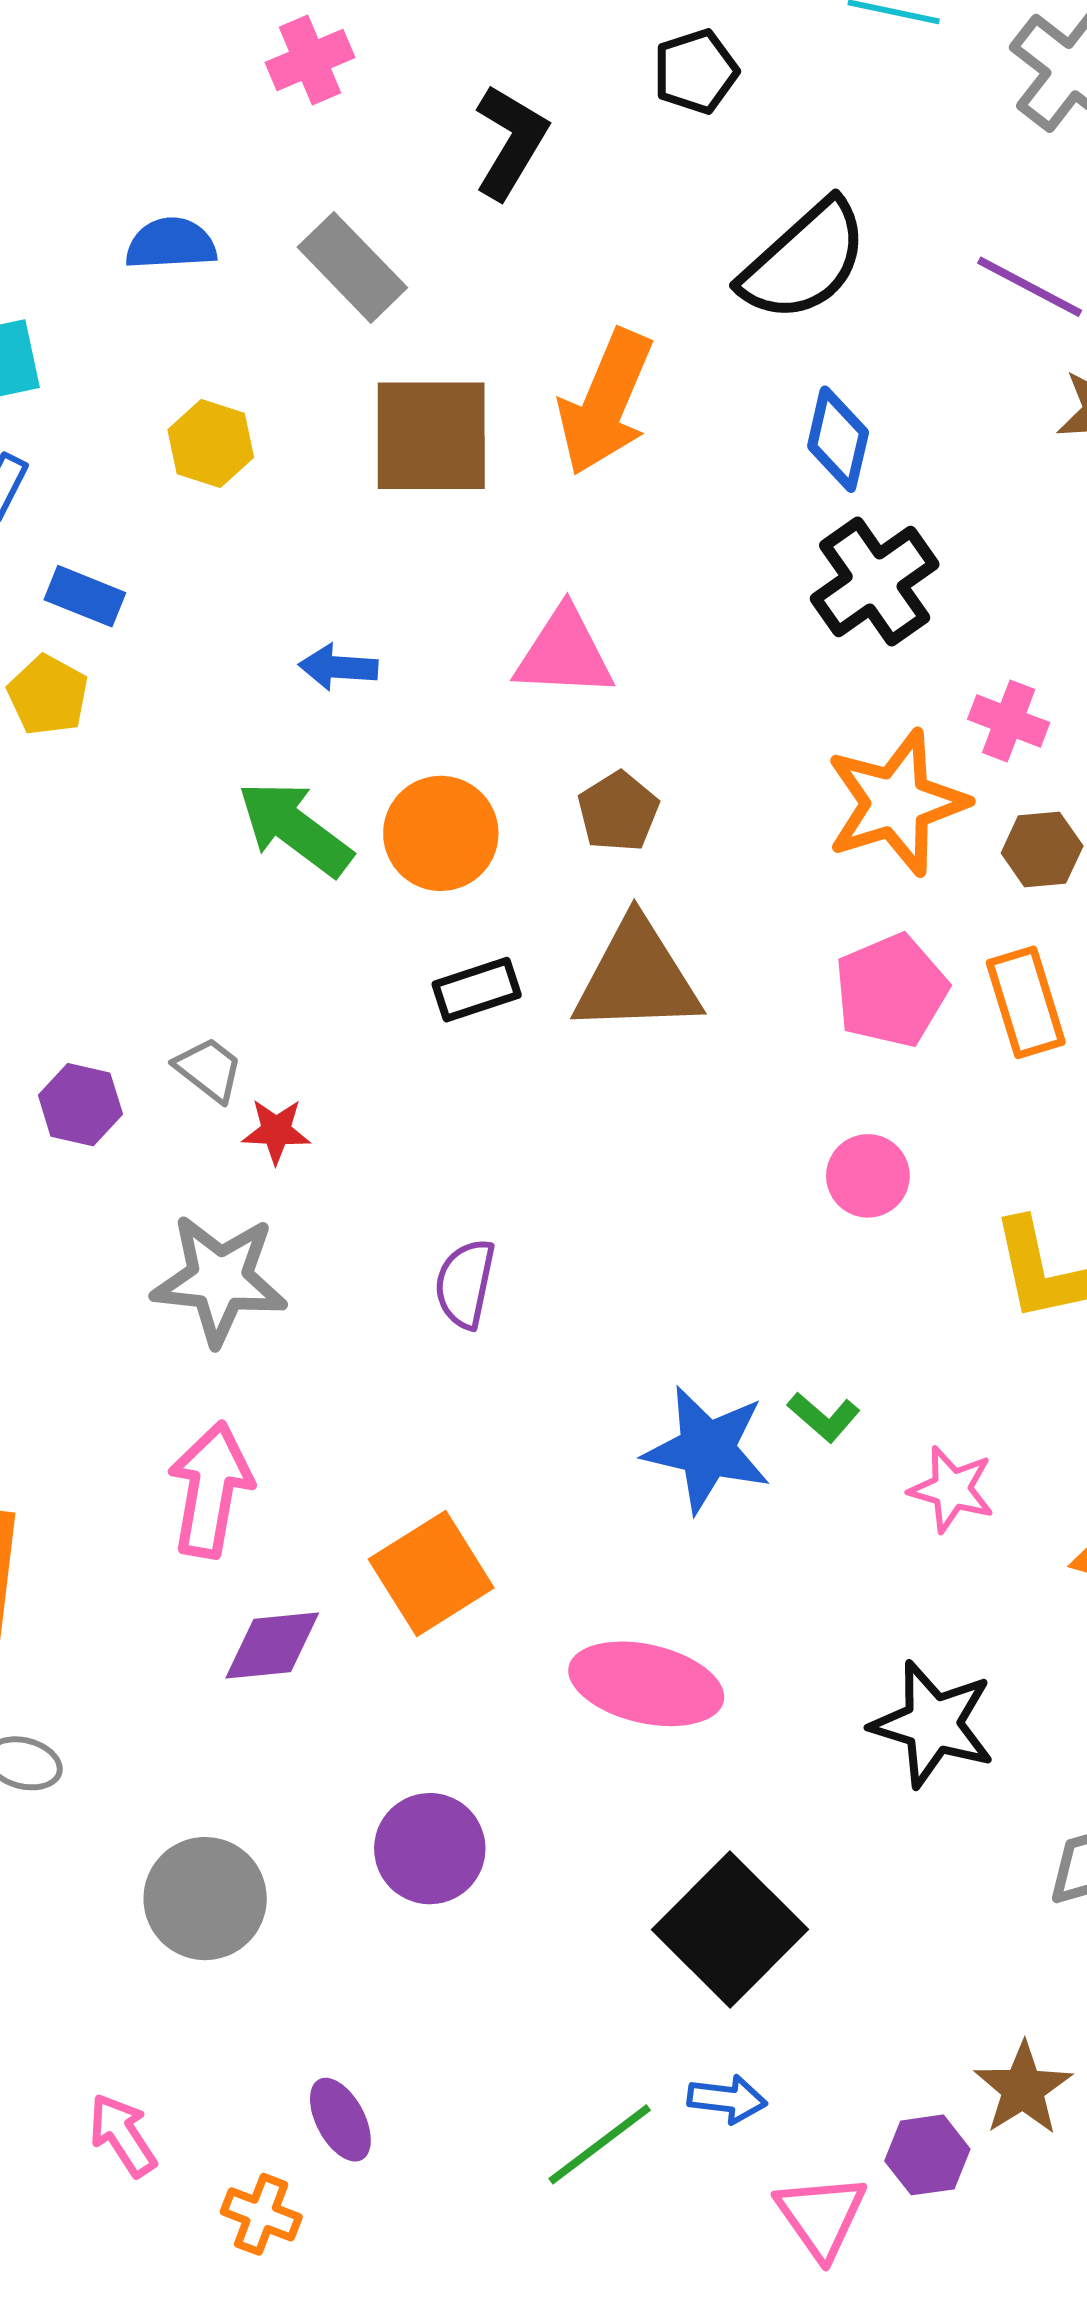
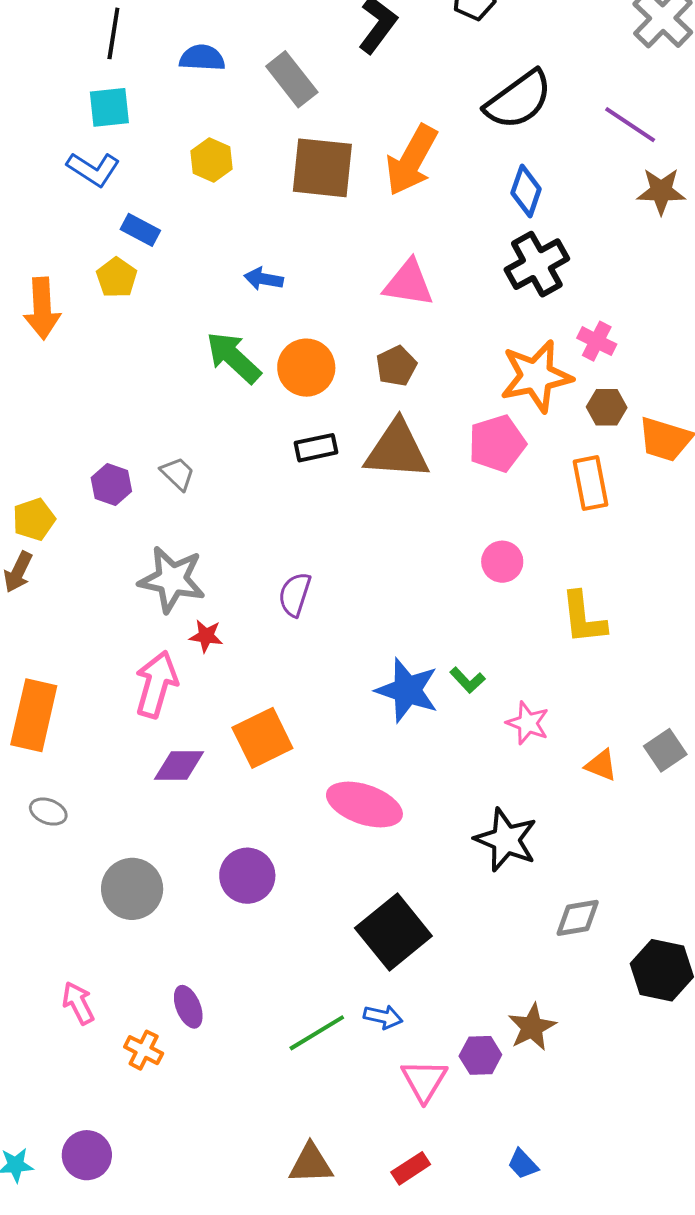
pink triangle: (564, 653) -> (409, 283), moved
pink pentagon: (891, 990) -> (497, 444), moved
red star: (276, 1131) -> (206, 636), moved

